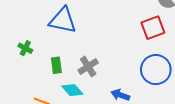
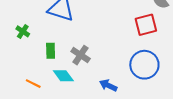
gray cross: (88, 66) -> (81, 55), turned -30

